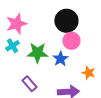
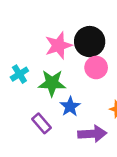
pink star: (16, 24) -> (58, 45), moved
blue star: (60, 59) -> (70, 107), moved

